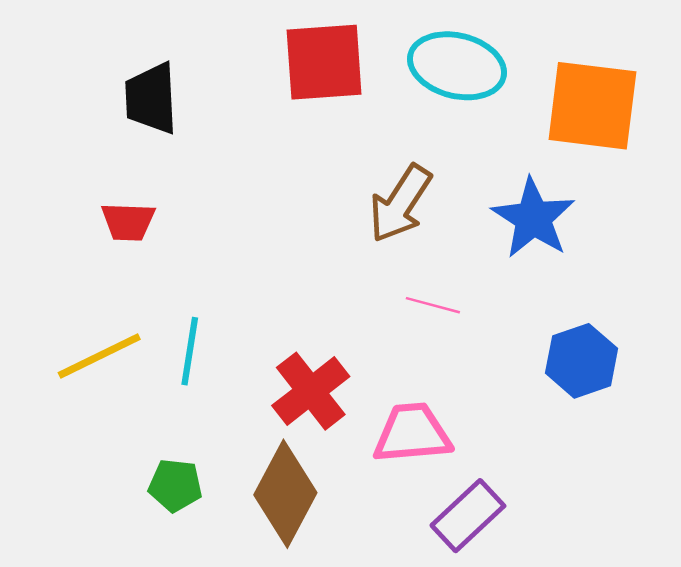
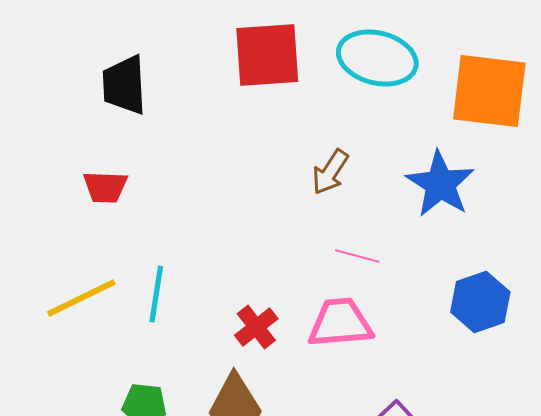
brown arrow: (400, 204) -> (330, 172), size x0.7
red cross: (311, 391) -> (256, 327), size x0.7
pink trapezoid: (412, 433) -> (340, 323), moved

